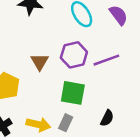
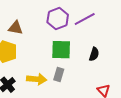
brown triangle: (40, 62) -> (16, 28), moved, turned -42
black semicircle: (107, 118) -> (94, 54), moved

